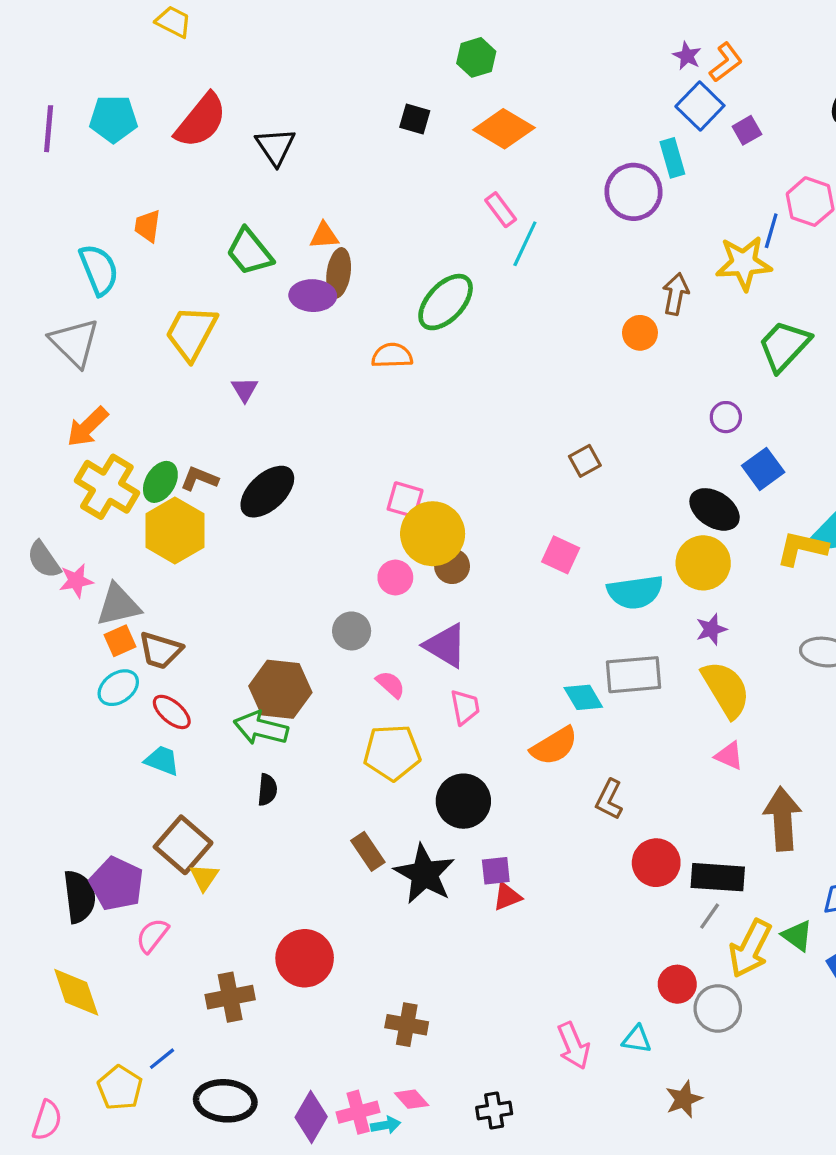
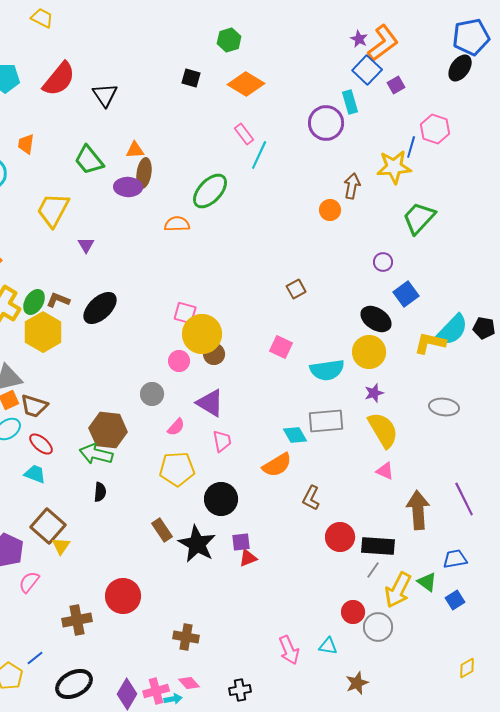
orange L-shape: (726, 62) -> (383, 43), size x1.5
pink semicircle: (390, 684) -> (176, 427), turned 90
black ellipse: (225, 1101) -> (74, 684), turned -33

